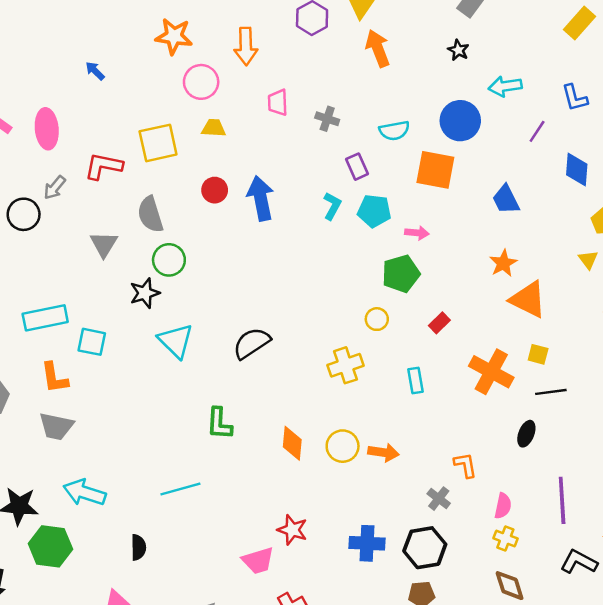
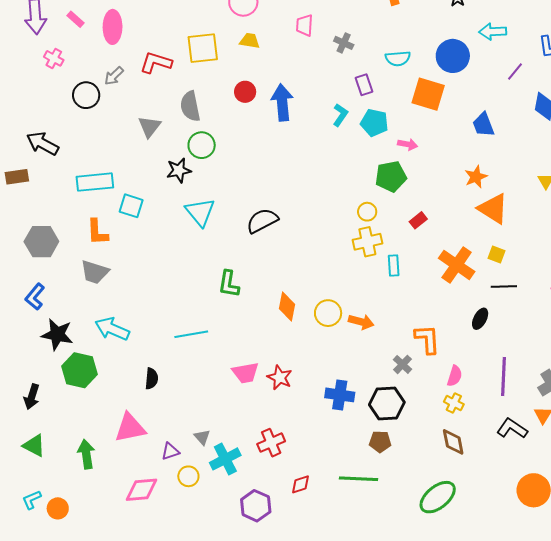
yellow cross: (346, 365) -> (367, 242), moved
orange L-shape: (465, 465) -> (427, 339), size x1.4
pink trapezoid: (258, 561) -> (246, 373), moved

